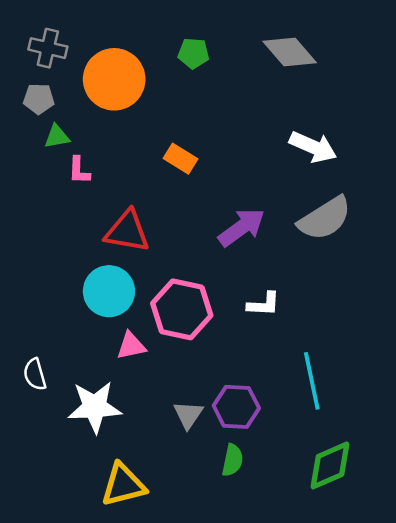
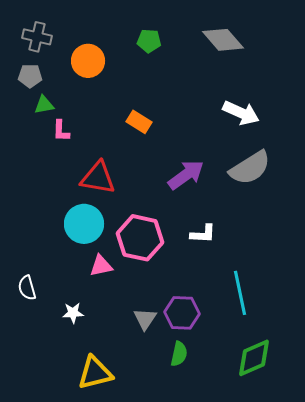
orange circle: (114, 79) -> (88, 61), size x0.7
white star: (95, 407) -> (73, 313), size x0.5

